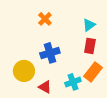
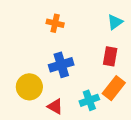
orange cross: (45, 19) -> (55, 23), turned -32
cyan triangle: (89, 25) -> (115, 22), moved

